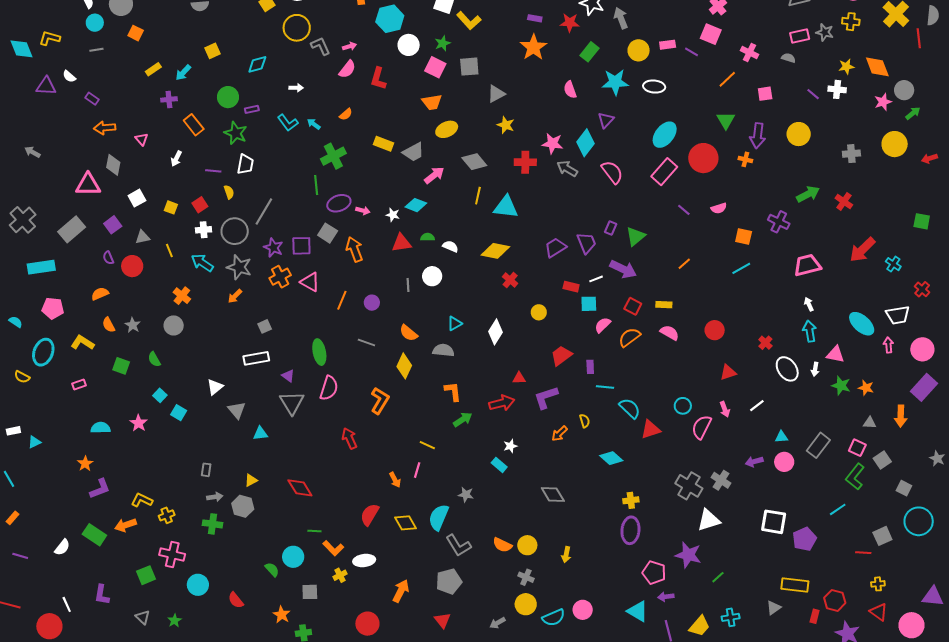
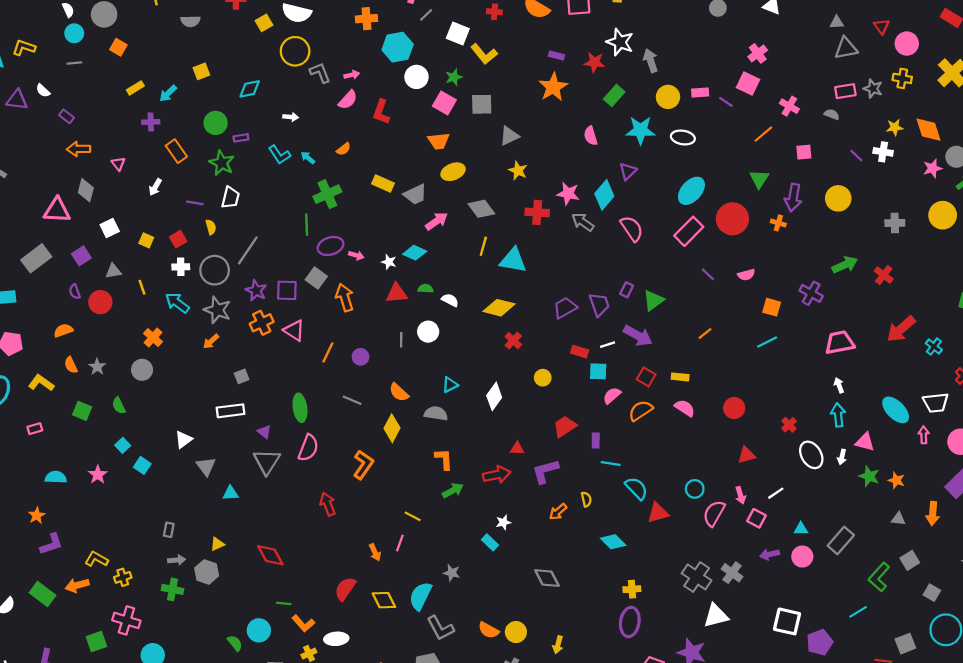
pink square: (857, 448) -> (757, 518), moved

